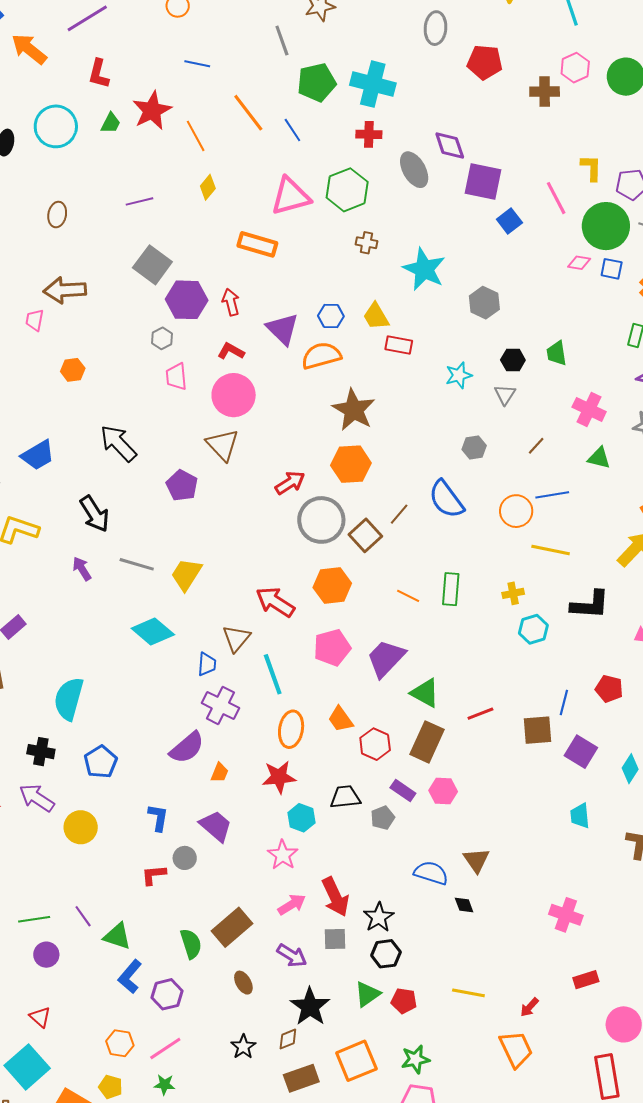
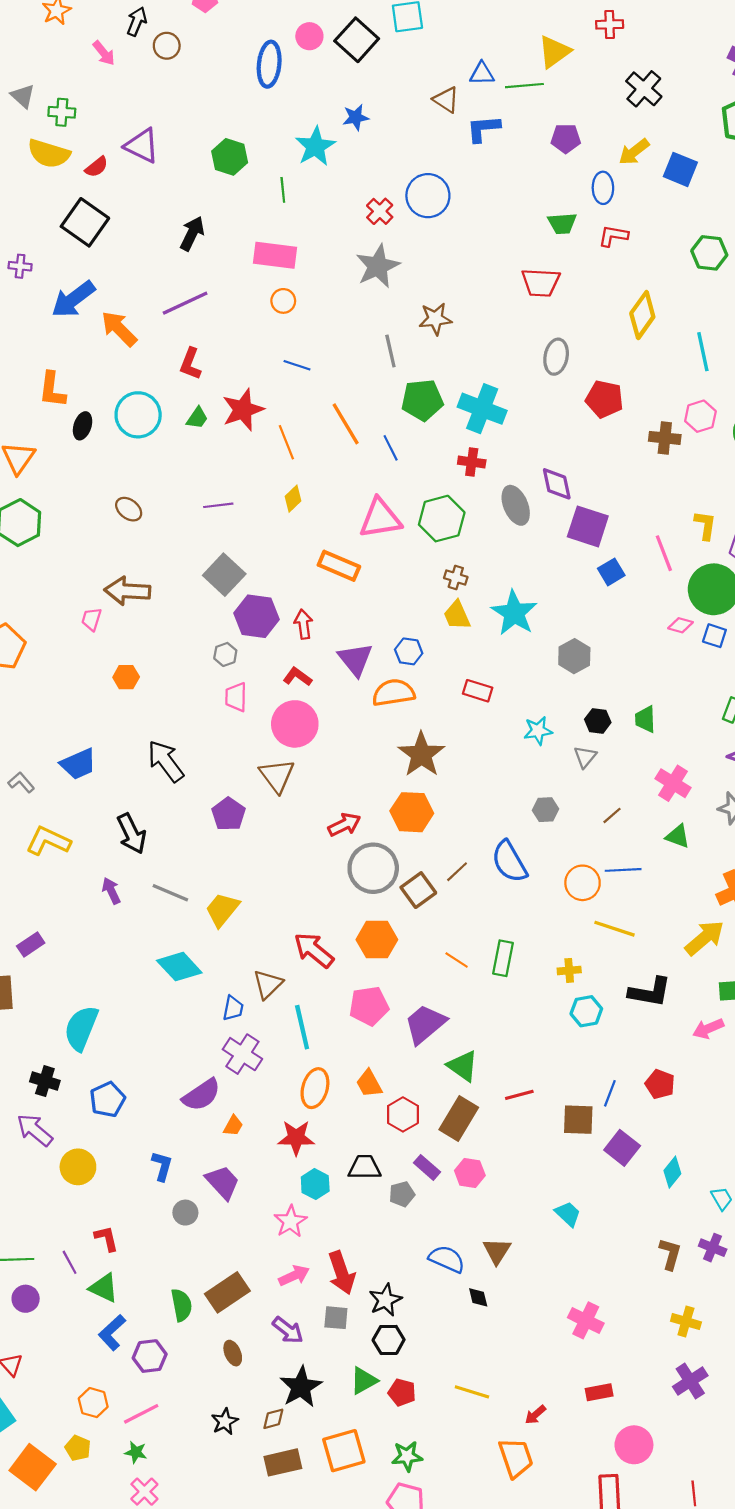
brown ellipse: (57, 215) -> (129, 509), turned -70
yellow trapezoid: (376, 316) -> (457, 615), moved
cyan trapezoid: (580, 816) -> (568, 1214), moved, turned 132
red L-shape: (154, 875) -> (106, 1238), moved, turned 76

